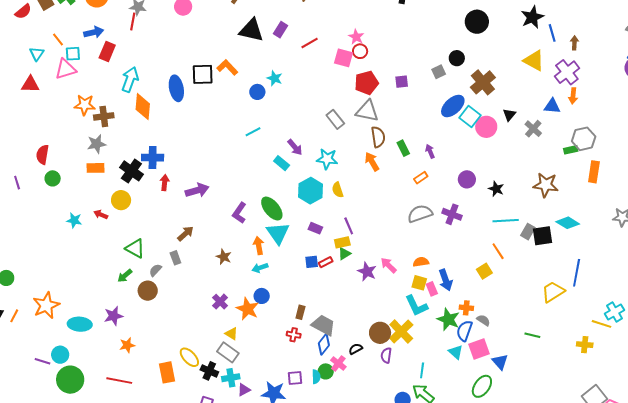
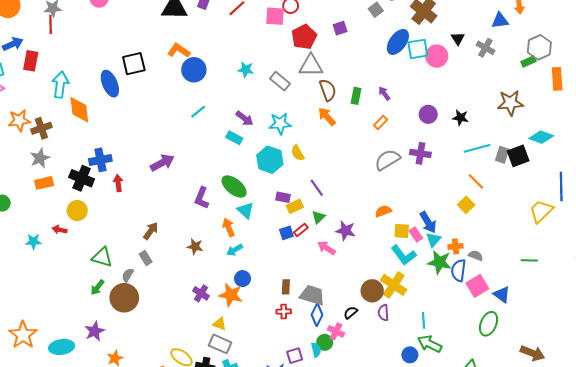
orange L-shape: (227, 67) -> (179, 51), moved
cyan star: (275, 78) -> (246, 70), moved
blue circle: (257, 92) -> (194, 70), size x1.5
cyan square: (470, 116) -> (418, 49), turned -35
green rectangle: (403, 148) -> (356, 96), turned 49
purple arrow: (197, 190) -> (162, 163), moved
cyan triangle: (278, 233) -> (246, 210), size x0.7
yellow rectangle: (342, 242) -> (295, 206), moved
orange semicircle: (421, 262) -> (383, 211), moved
pink arrow: (389, 265) -> (326, 248), moved
brown circle: (148, 291) -> (124, 298), size x1.4
cyan triangle: (456, 352) -> (433, 240), moved, turned 42

